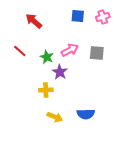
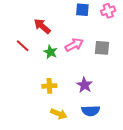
red arrow: (34, 21) -> (42, 26), moved
purple star: (60, 72) -> (84, 85), moved

